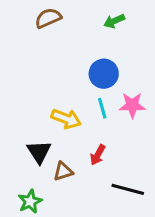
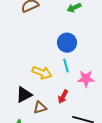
pink star: (132, 105) -> (86, 79), moved
black triangle: (39, 152) -> (24, 95), turned 36

